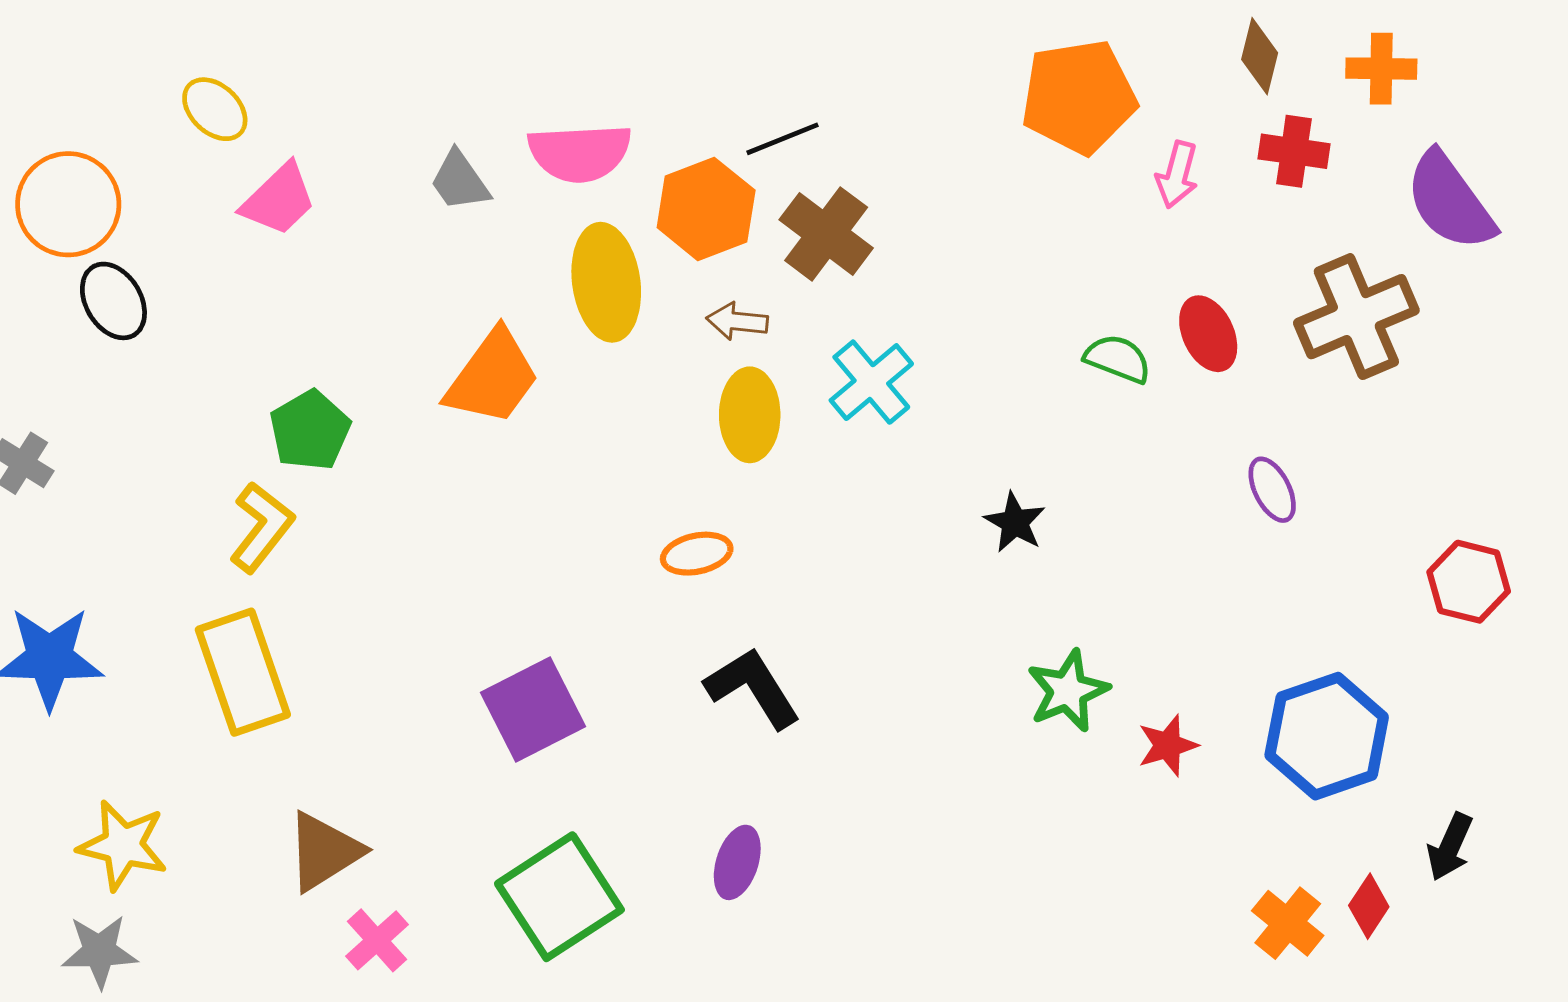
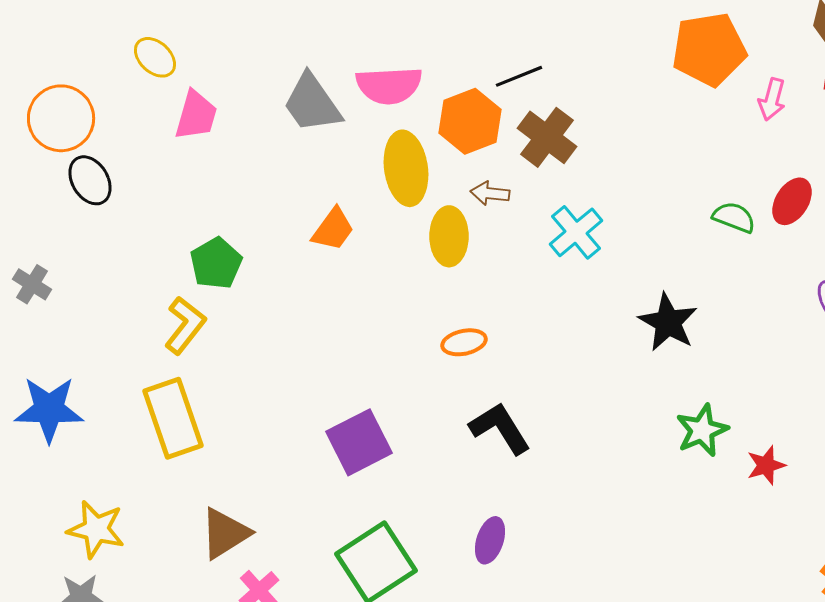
gray trapezoid: (460, 181) -> (312, 103), size x1.5
pink trapezoid: (279, 200) -> (196, 115), turned -30
red ellipse: (1208, 334) -> (792, 201), turned 57
orange trapezoid: (492, 377) -> (333, 229), size x0.7
yellow ellipse: (750, 415) -> (449, 236), moved
black star: (1015, 522) -> (668, 322), size x1.5

